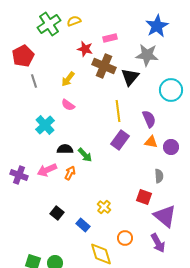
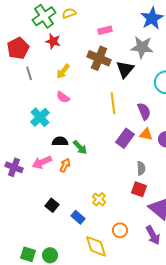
red star: (85, 49) -> (53, 41), moved
purple rectangle: (120, 140) -> (125, 138), moved
gray semicircle: (159, 176) -> (141, 168), moved

